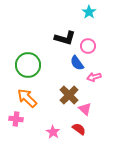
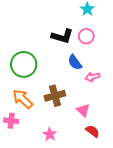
pink circle: (88, 46) -> (86, 36), moved
brown cross: (69, 95) -> (55, 96), moved, turned 30
red semicircle: (79, 129) -> (93, 131), moved

